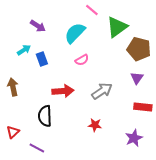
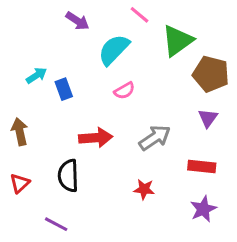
purple arrow: (38, 26) -> (77, 21), moved
red rectangle: (143, 107) -> (202, 167), moved
red triangle: (13, 132) -> (20, 183), moved

